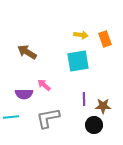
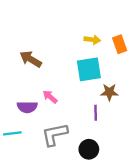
brown star: (103, 106) -> (109, 92), moved
black circle: (94, 125) -> (89, 149), moved

